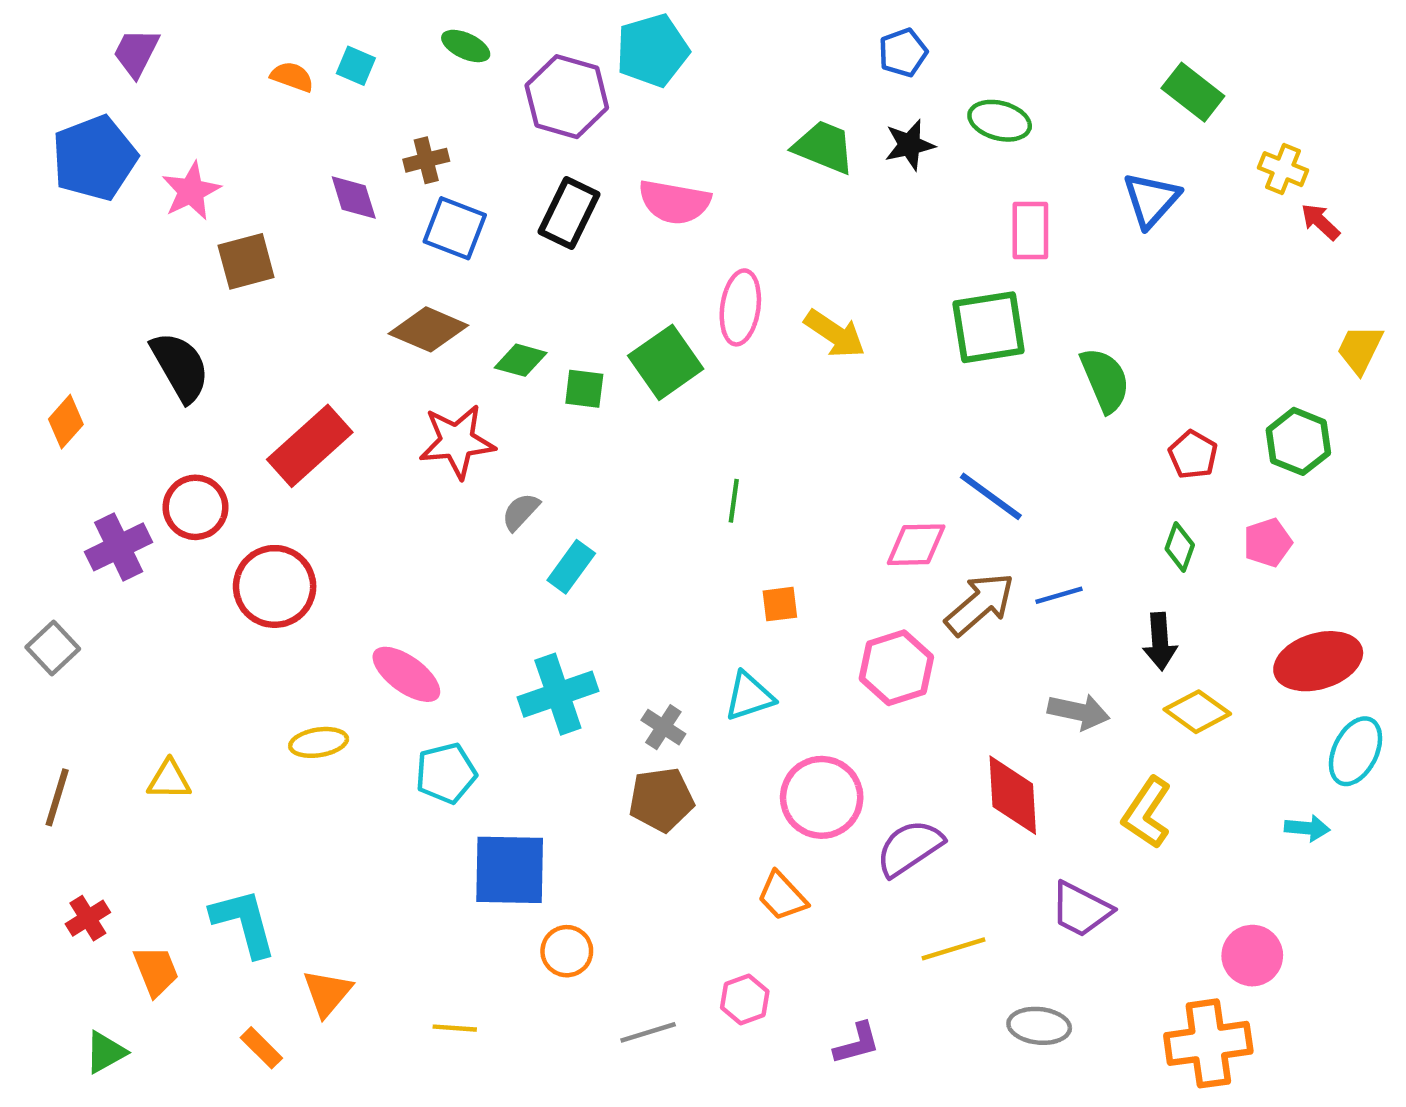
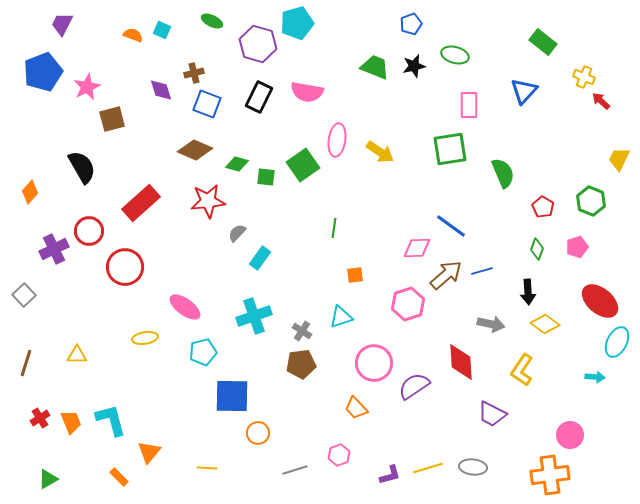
red ellipse: (1318, 661) -> (600, 301), turned 57
yellow line: (953, 949) -> (428, 468), moved
orange trapezoid: (156, 971) -> (71, 422), moved

